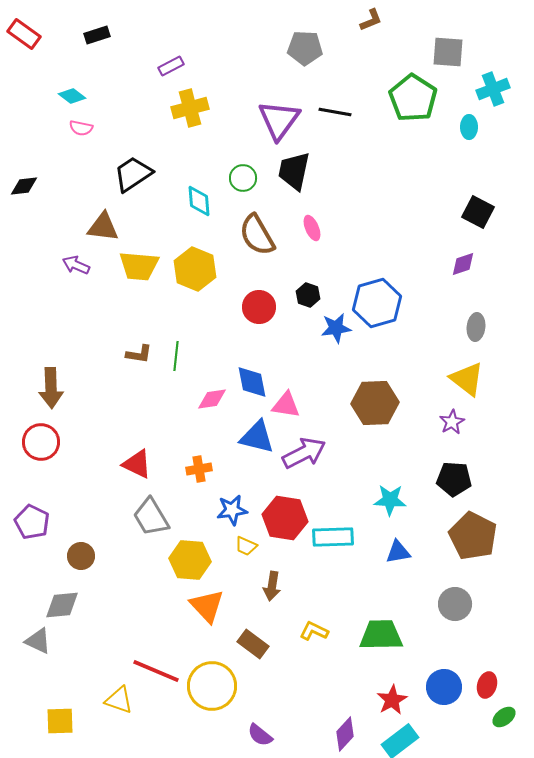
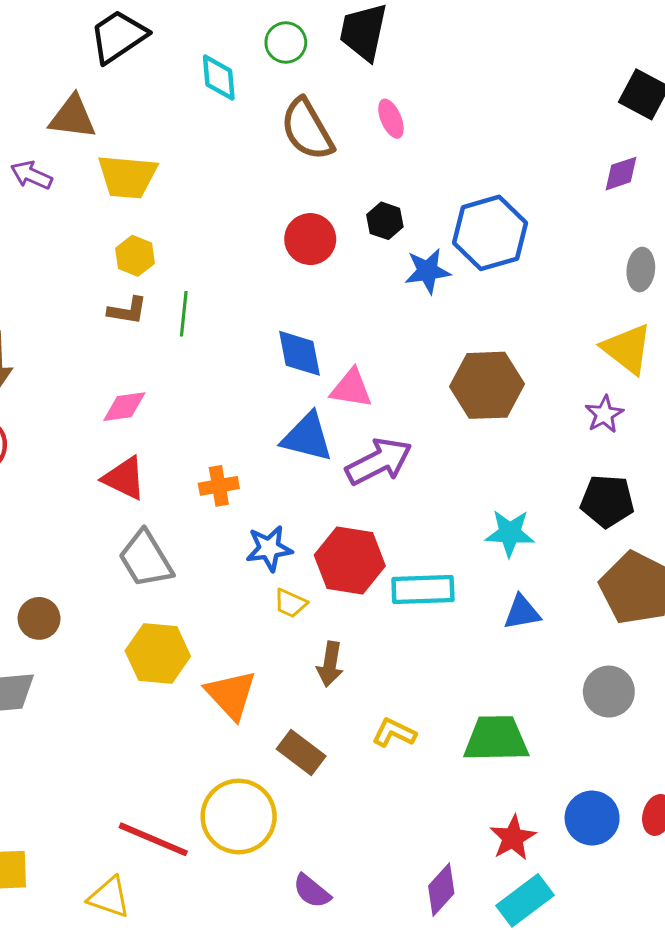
yellow hexagon: (195, 269) -> (135, 256), moved, size x0.6
pink diamond: (212, 399) -> (124, 407), moved
yellow hexagon: (190, 560) -> (158, 653), moved
red line: (156, 671) -> (153, 839), moved
yellow triangle: (119, 700) -> (109, 897), moved

